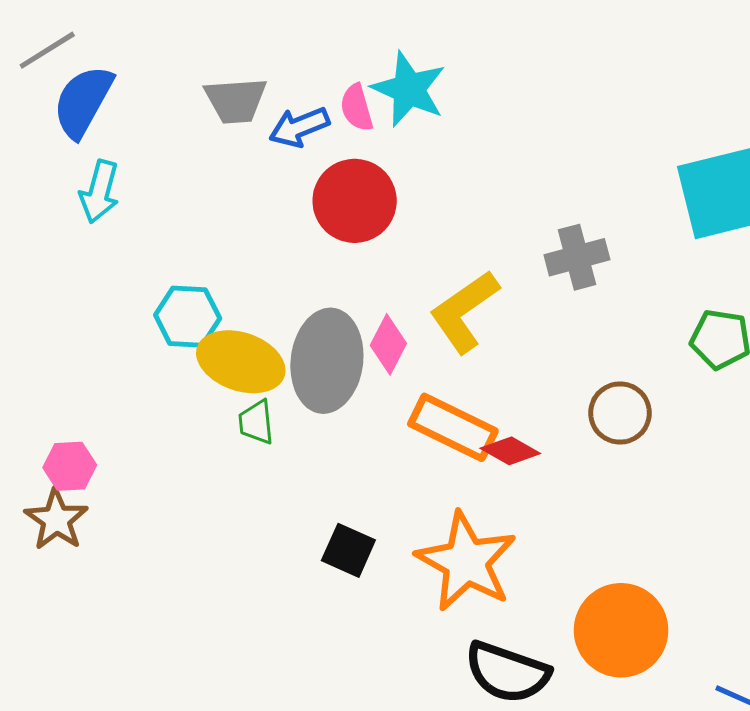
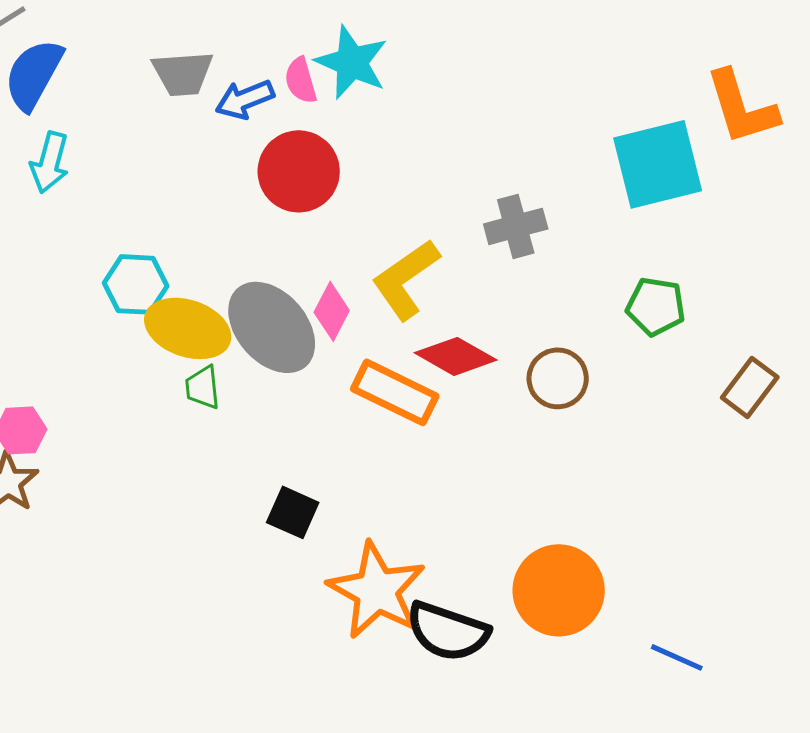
gray ellipse: (327, 361) -> (272, 327), turned -48
red diamond: (510, 451) -> (456, 356), moved, size x1.4
orange star: (466, 562) -> (377, 590), moved

